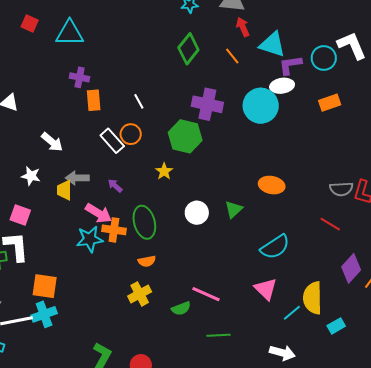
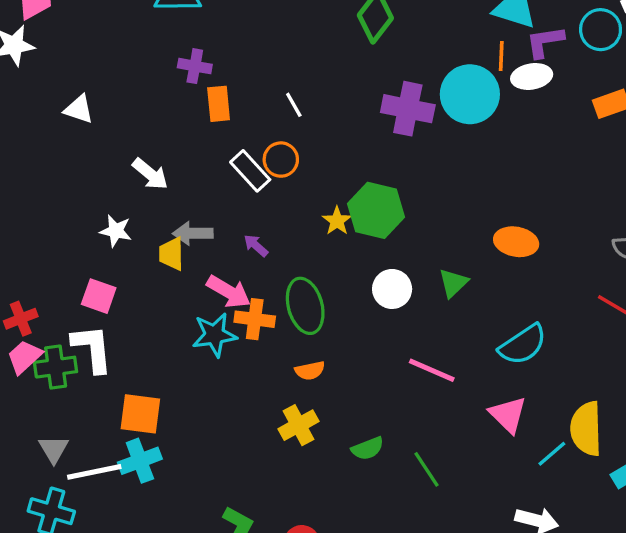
orange line: (232, 56) -> (501, 56), moved, turned 42
cyan circle: (261, 106) -> (470, 94), moved
green hexagon: (185, 136) -> (376, 210), moved
pink line: (206, 294) -> (432, 370), moved
green line: (219, 335) -> (426, 469), moved, turned 60

